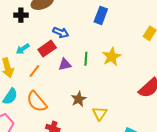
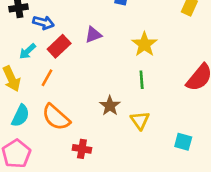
blue arrow: (61, 32) -> (43, 23), moved
green line: (86, 59) -> (142, 80), moved
purple triangle: (65, 65) -> (93, 35), moved

